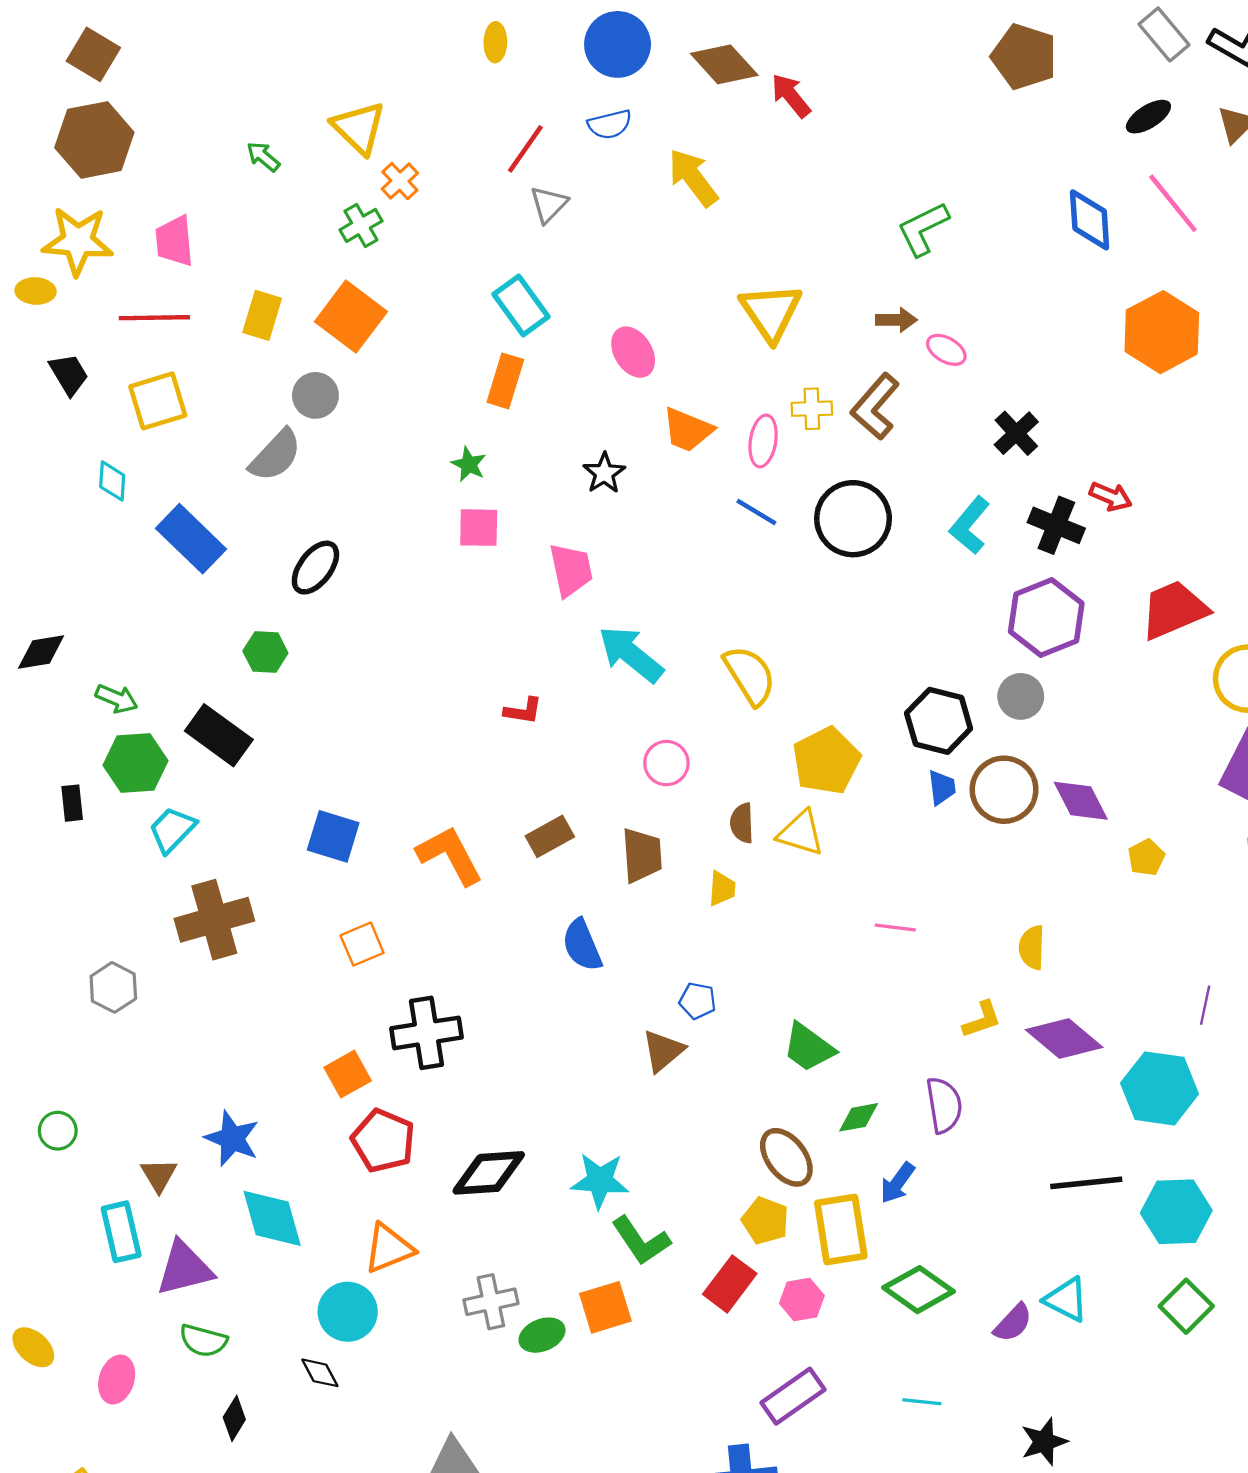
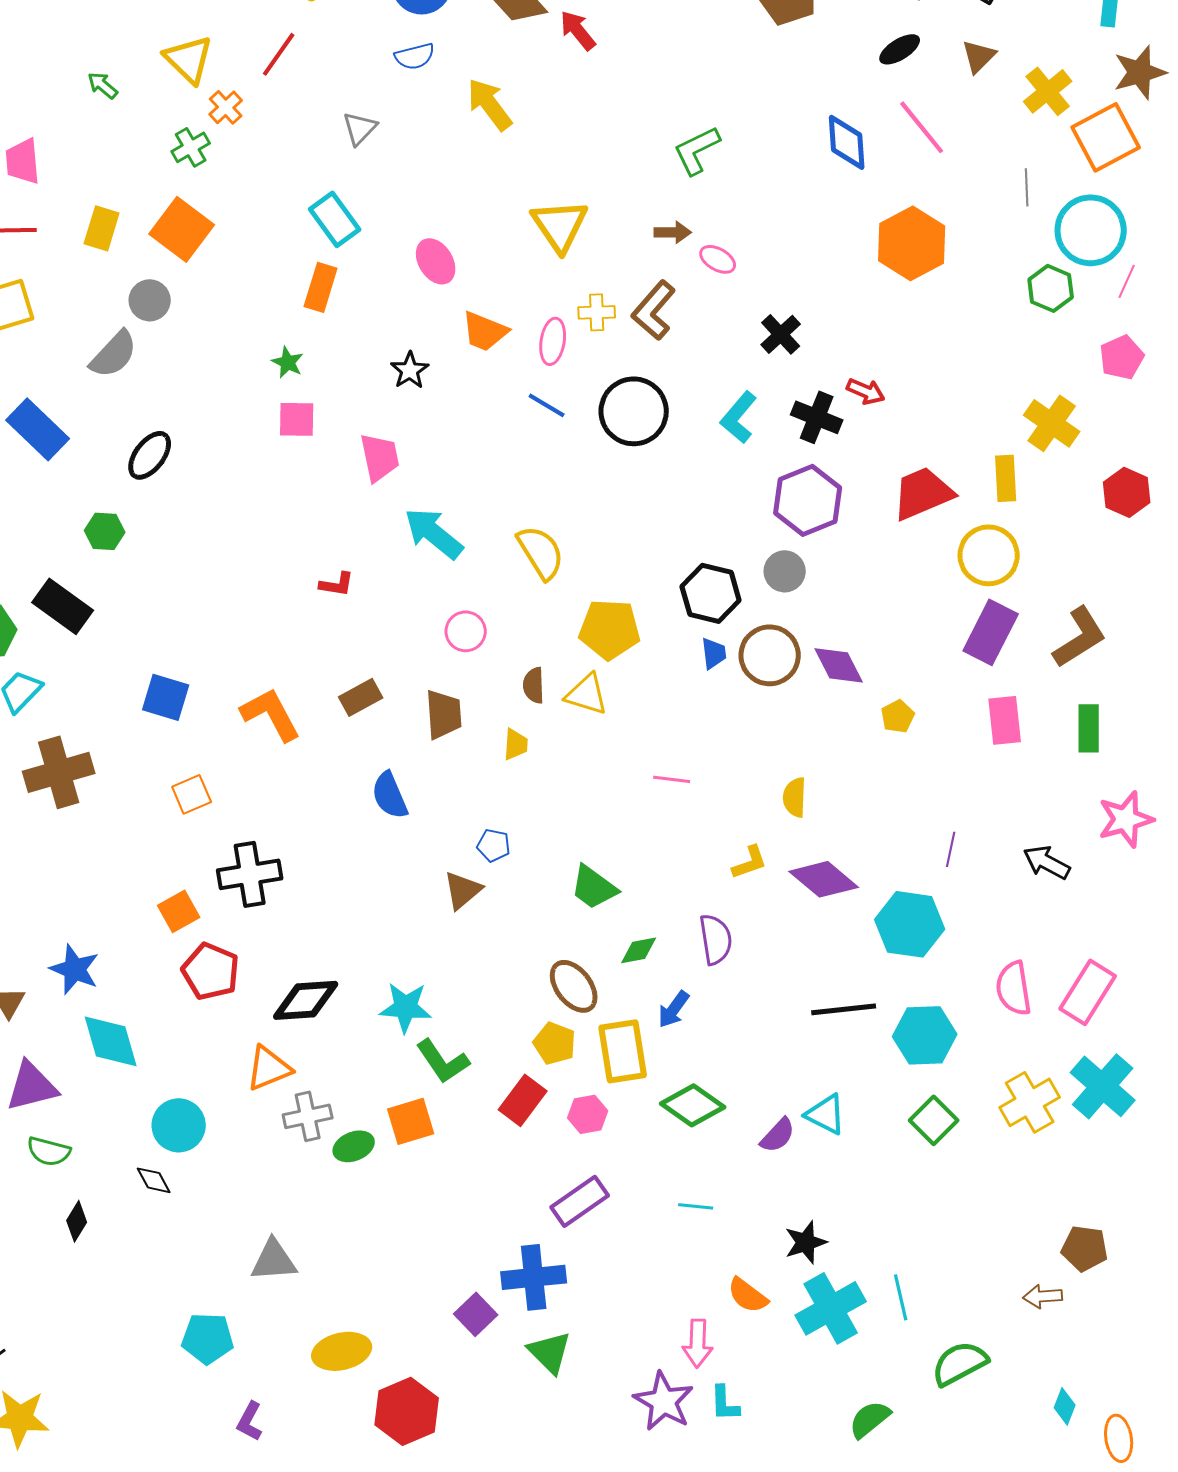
red line: (525, 149) -> (279, 54), moved
yellow pentagon: (826, 761) -> (610, 629), turned 30
orange triangle: (389, 1248) -> (269, 1068), moved

